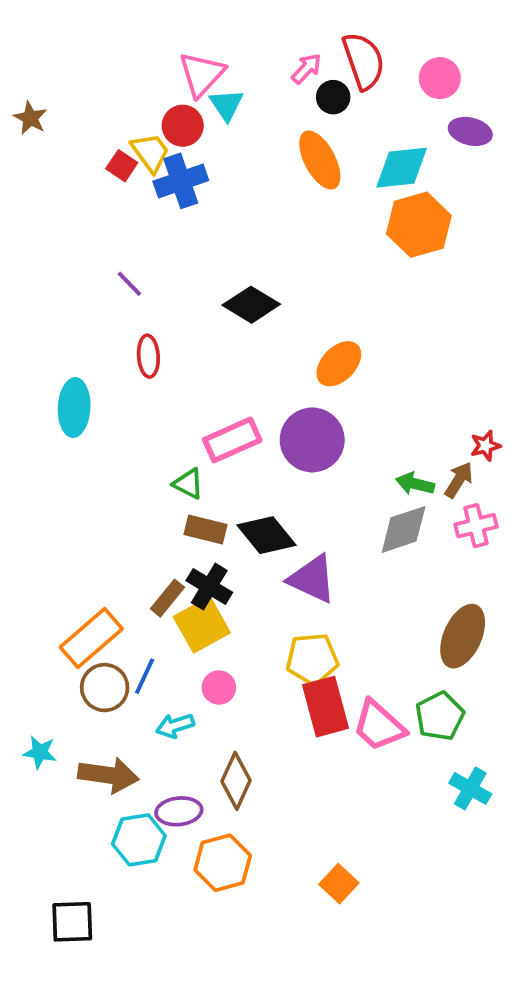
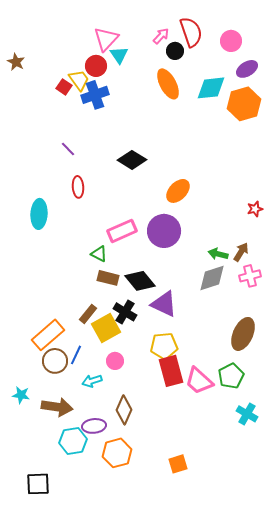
purple ellipse: (470, 131) -> (247, 69), turned -45
orange hexagon: (419, 225) -> (244, 104), moved
red star: (485, 446) -> (255, 209), moved
black cross: (209, 587) -> (125, 312), moved
orange square: (339, 884) -> (178, 464), turned 30

